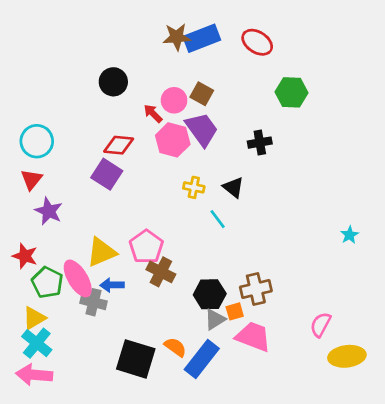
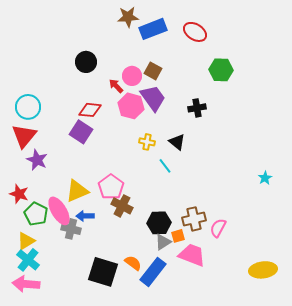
brown star: (177, 37) -> (128, 17), moved
red triangle: (31, 179) -> (24, 136), size x1.5
pink semicircle: (321, 325) -> (218, 228), moved

